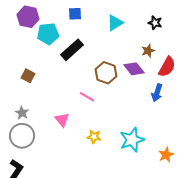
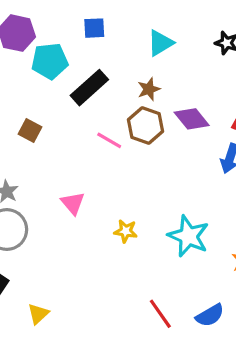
brown star: (148, 51) -> (149, 89), moved
brown square: (28, 76) -> (30, 130), moved
pink line: (87, 97) -> (109, 140), moved
cyan star: (132, 140) -> (188, 236), turned -30

